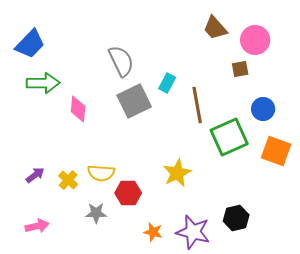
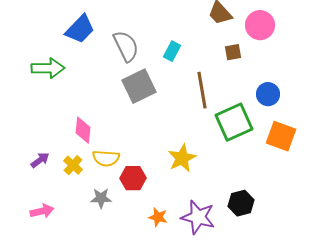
blue trapezoid: (30, 44) -> (80, 29), moved
brown square: (240, 69) -> (233, 52), moved
cyan rectangle: (167, 83) -> (172, 51), moved
pink diamond: (78, 109) -> (83, 130), moved

